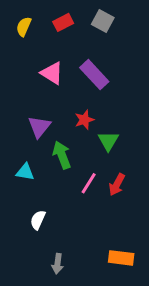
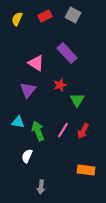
pink triangle: (52, 73) -> (36, 63), moved
green arrow: (62, 155) -> (38, 131), moved
orange rectangle: (121, 258) -> (86, 170), moved

